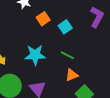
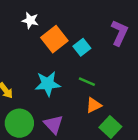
orange square: (43, 19) -> (54, 39), size x1.5

